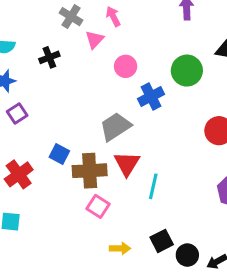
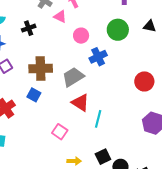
pink triangle: (95, 40) -> (60, 17), turned -48
green circle: (187, 71) -> (118, 30), moved
red triangle: (127, 164) -> (80, 103), turned -30
brown cross: (90, 171) -> (41, 69), moved

